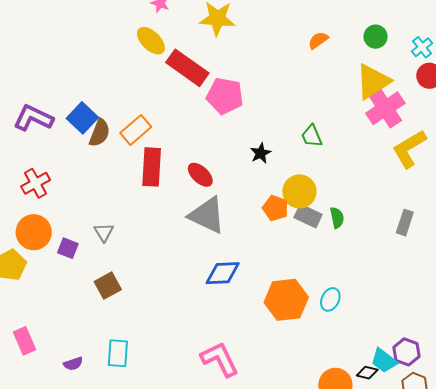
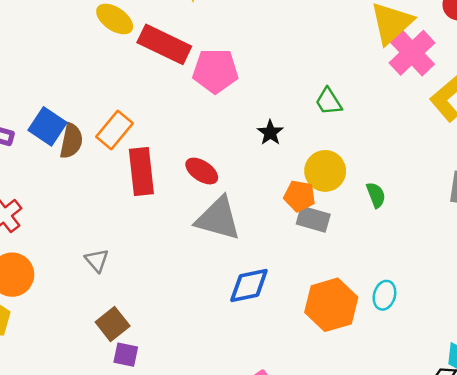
gray rectangle: (308, 216) -> (313, 219), moved
purple square: (68, 248) -> (126, 355), moved

